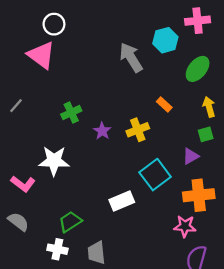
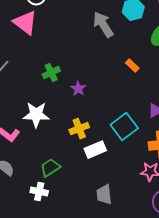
yellow cross: (138, 130) -> (79, 129), moved
gray trapezoid: (96, 253) -> (104, 195), moved

